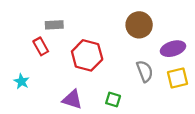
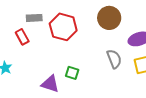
red hexagon: (87, 55) -> (63, 27), moved
green square: (113, 99) -> (72, 73), moved

